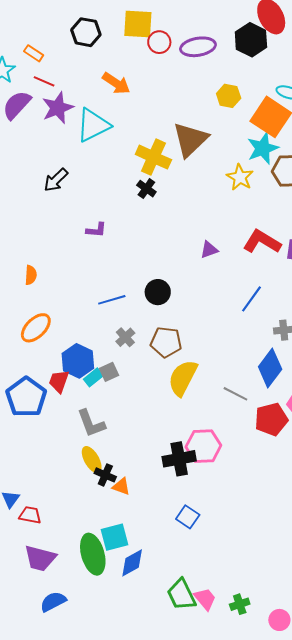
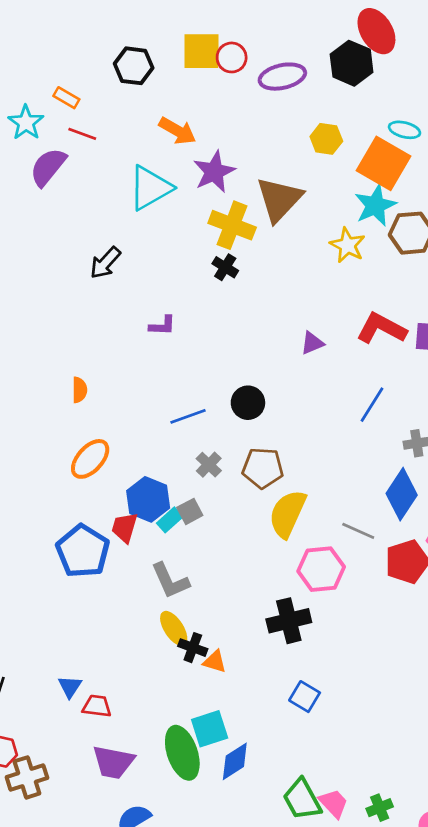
red circle: (159, 42) -> (232, 57), moved
purple star: (58, 108) -> (214, 172), moved
pink hexagon: (203, 446) -> (321, 569), moved

